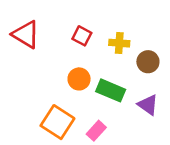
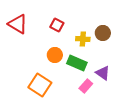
yellow cross: (119, 43) -> (83, 39), moved
brown circle: (148, 62) -> (103, 33), moved
pink rectangle: (96, 131) -> (86, 86), moved

